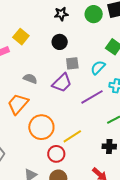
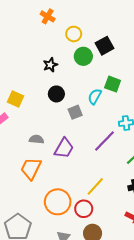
cyan semicircle: (98, 68) -> (95, 96), moved
purple trapezoid: (62, 83) -> (64, 148), moved
orange circle: (41, 127) -> (58, 202), moved

